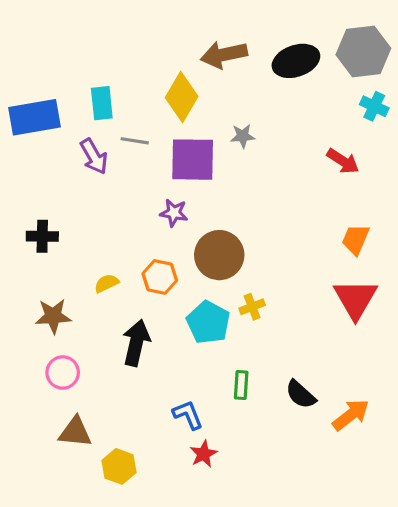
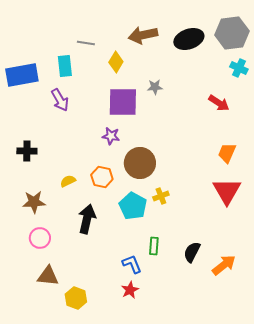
yellow diamond: (182, 97) -> (116, 62), size x0.7
gray line: (135, 141) -> (86, 43), moved
black semicircle: (301, 394) -> (192, 252), turned 75
blue L-shape: (188, 415) -> (132, 264), moved

